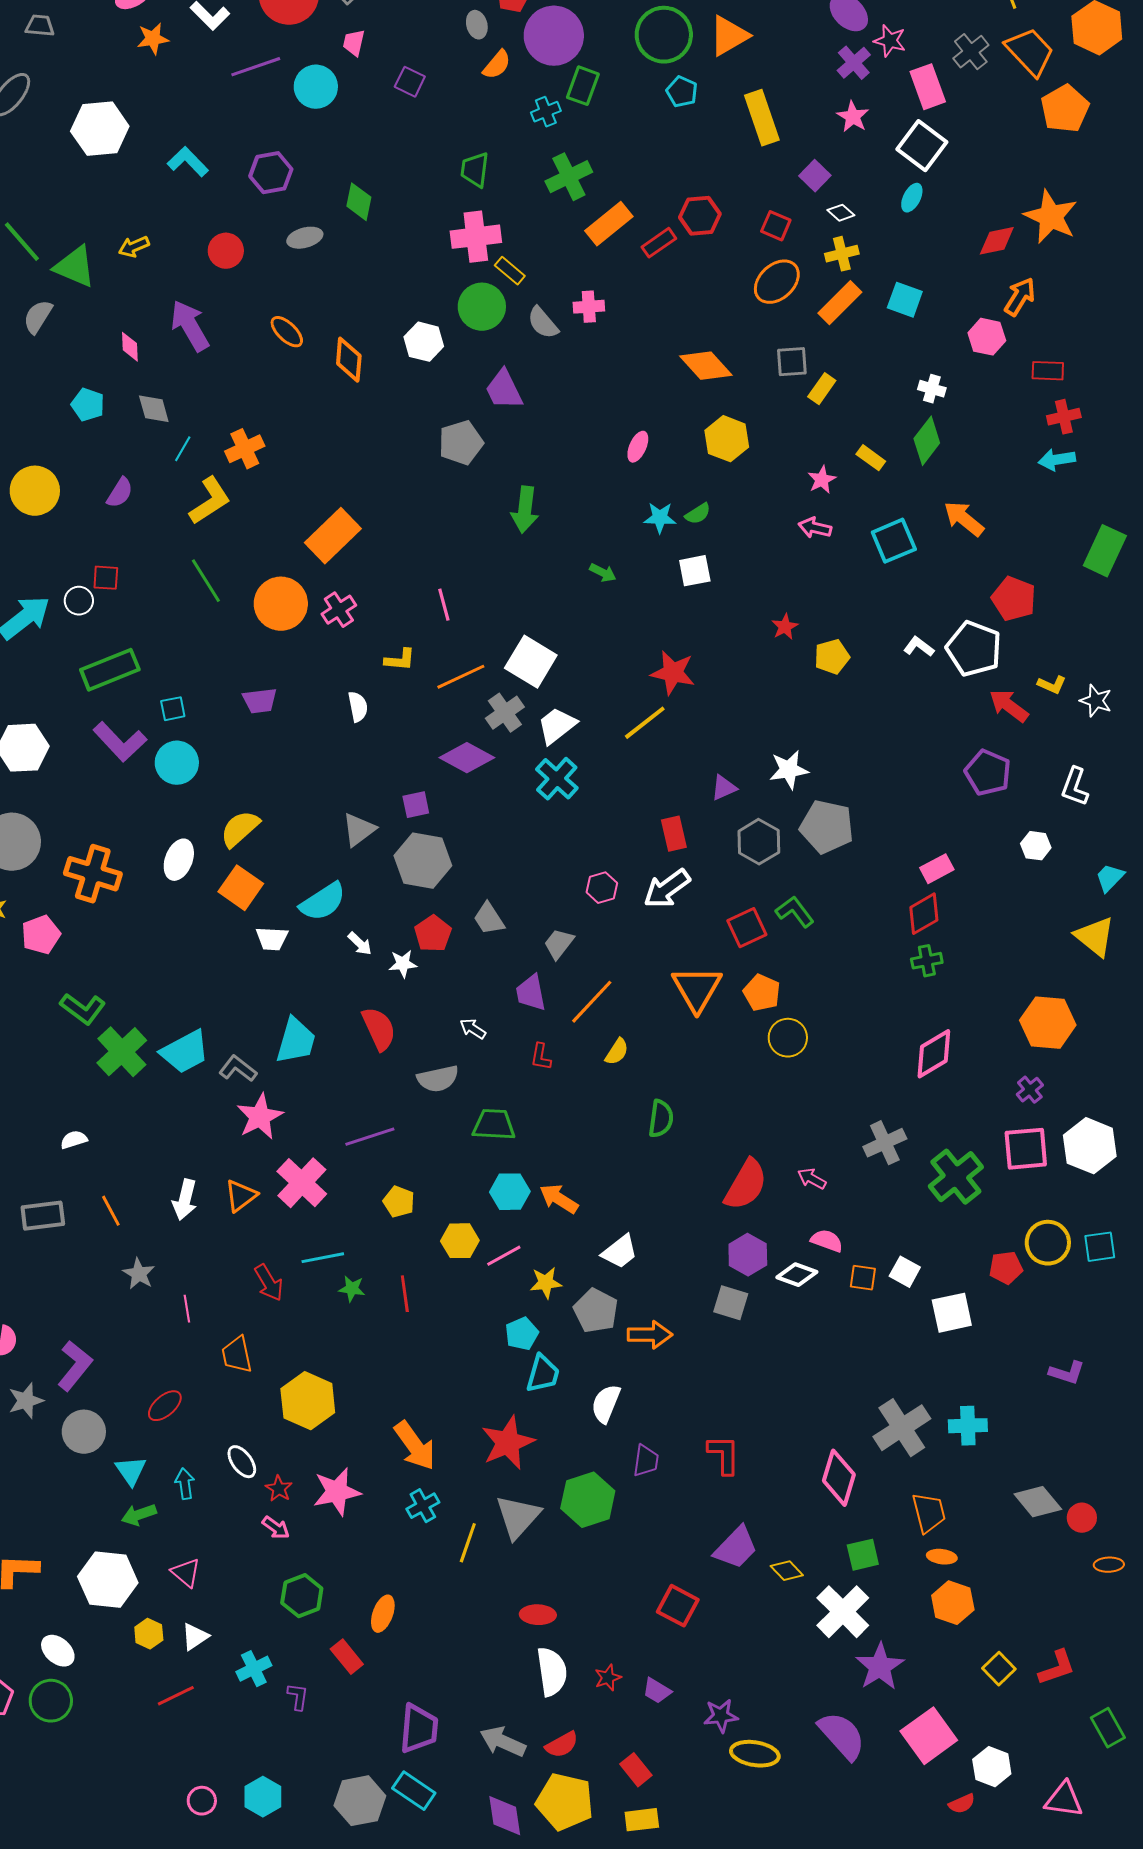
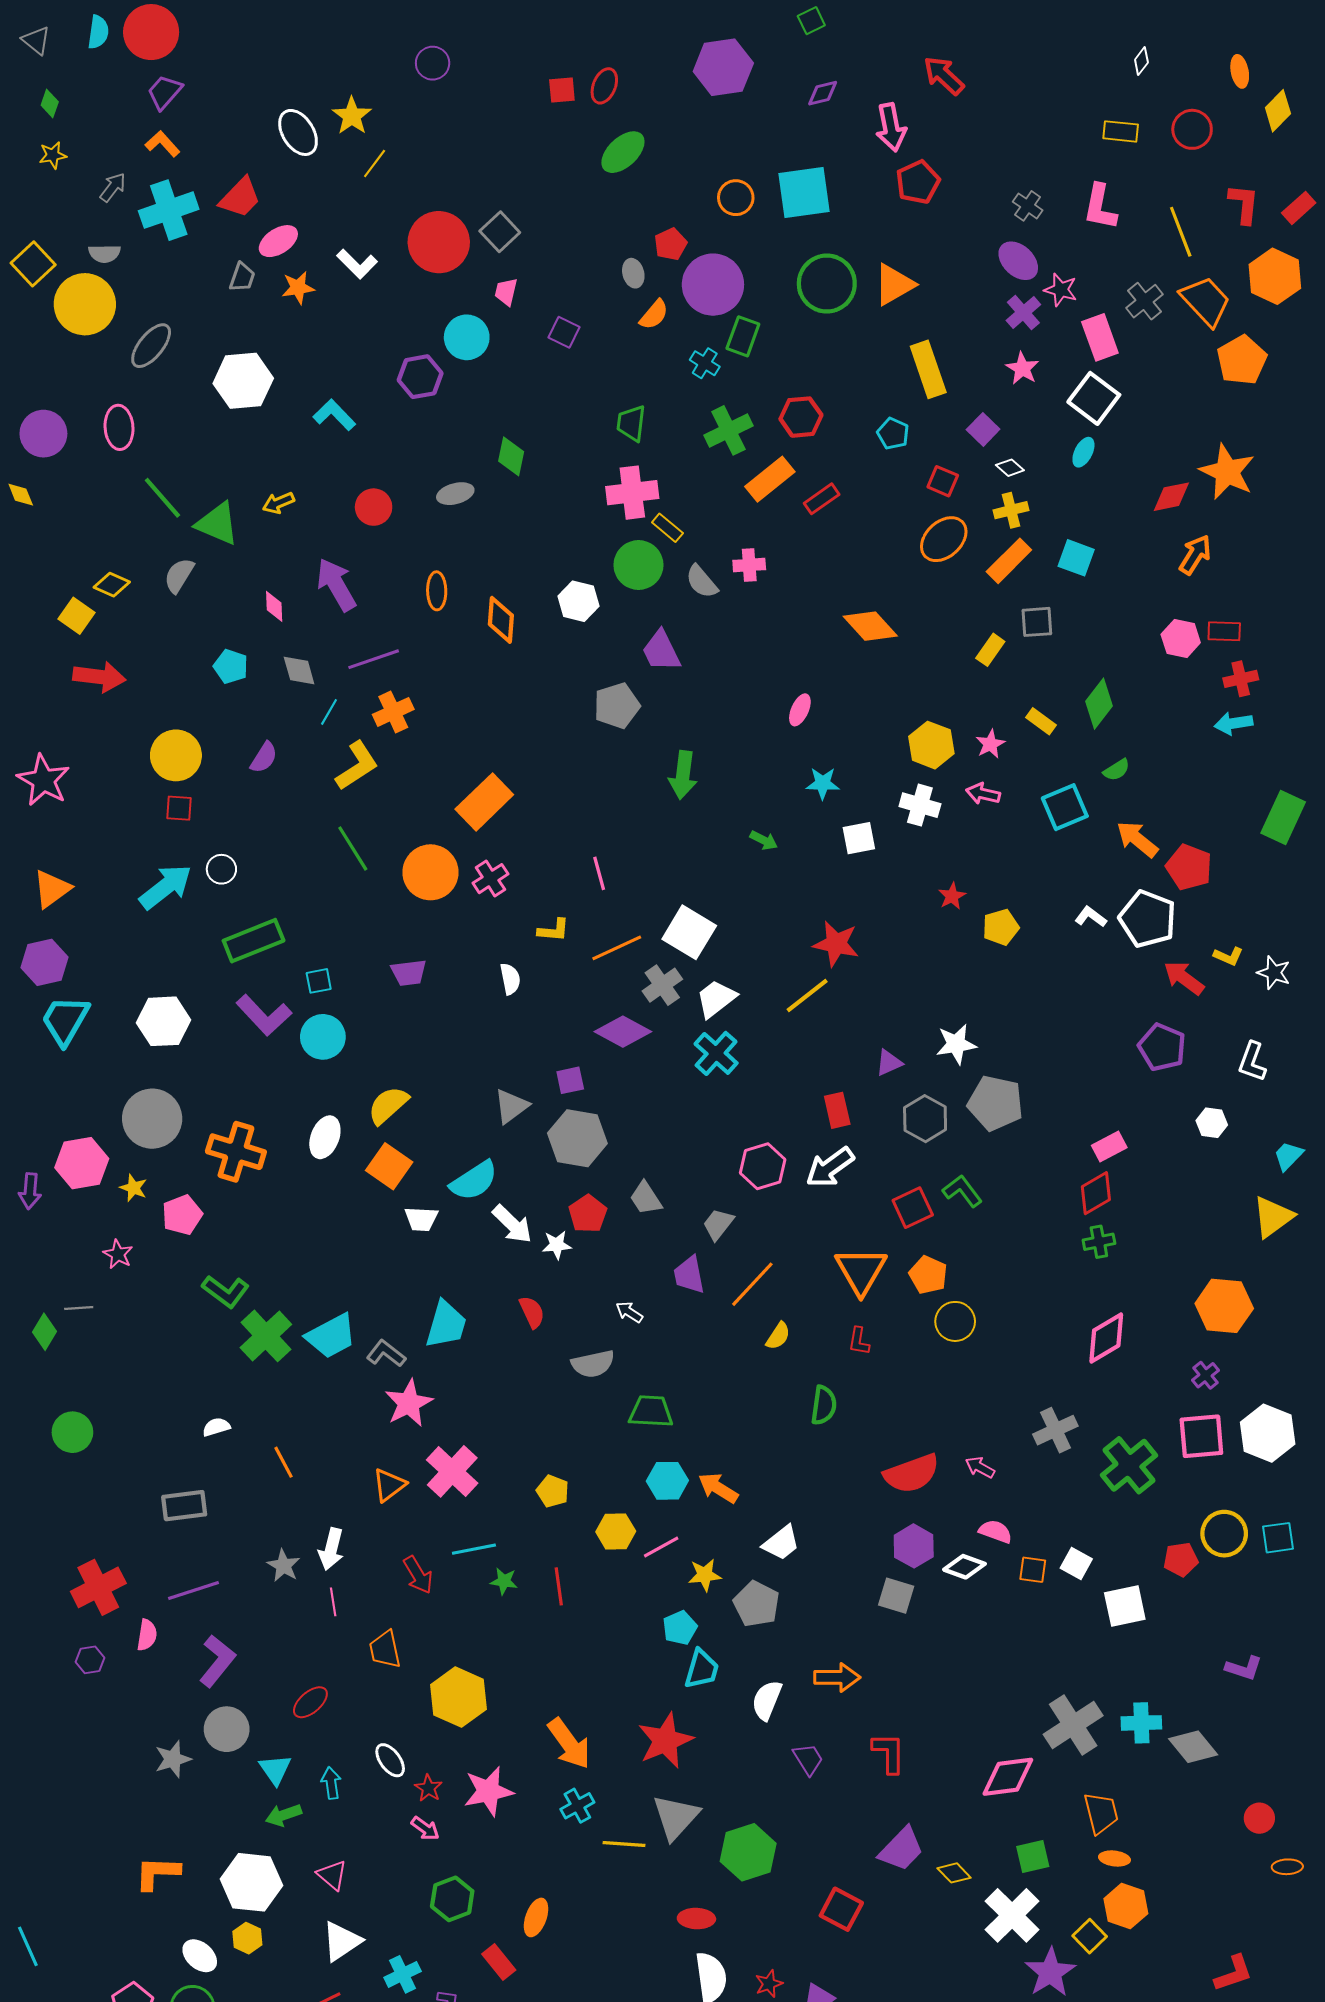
gray trapezoid: (40, 26) -> (242, 277), moved, turned 104
purple line: (256, 67) -> (374, 659), moved
cyan pentagon: (682, 92) -> (893, 434), moved
cyan cross: (546, 112) -> (705, 363), turned -36
purple hexagon: (271, 173) -> (420, 377), moved
red hexagon: (700, 216) -> (801, 417), moved
orange ellipse: (287, 332) -> (437, 591), turned 45
pink hexagon: (987, 337) -> (1181, 638), moved
gray square: (792, 362) -> (1037, 622), moved
white cross: (932, 389) -> (920, 805), moved, size x1.4
yellow hexagon: (727, 439) -> (931, 745), moved
green semicircle: (698, 514) -> (1117, 770), moved
orange arrow: (964, 519) -> (1137, 839), moved
red square: (106, 578) -> (179, 808), moved
pink hexagon: (602, 888) -> (763, 1166), size x1.4
yellow triangle: (1095, 937) -> (1273, 1217), turned 45
white arrow: (360, 944) -> (512, 1224), size x1.6
red semicircle: (379, 1029) -> (532, 1312), size x0.7
red L-shape: (541, 1057) -> (859, 1341), moved
purple line: (370, 1137) -> (194, 1590), moved
red semicircle: (746, 1185) -> (912, 1474), turned 40
white arrow: (185, 1200) -> (331, 1549), moved
orange line: (111, 1211) -> (284, 1462), moved
orange arrow: (650, 1335) -> (837, 1677), moved
gray star: (26, 1401) -> (173, 1759), moved
purple trapezoid: (646, 1461) -> (808, 1759), turned -40
pink diamond: (839, 1478) -> (1008, 1777), turned 66
green hexagon: (588, 1500) -> (748, 1852), moved
gray diamond: (1038, 1502) -> (1193, 1747), moved
yellow line: (468, 1543) -> (624, 1844), turned 75
yellow hexagon: (149, 1634) -> (247, 1938), moved
white triangle: (195, 1637) -> (341, 1941), size x1.4
yellow square: (999, 1669) -> (1090, 1936), moved

